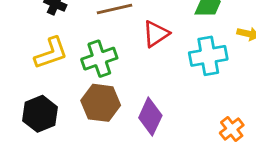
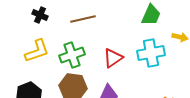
red triangle: (156, 34) -> (113, 58), moved

